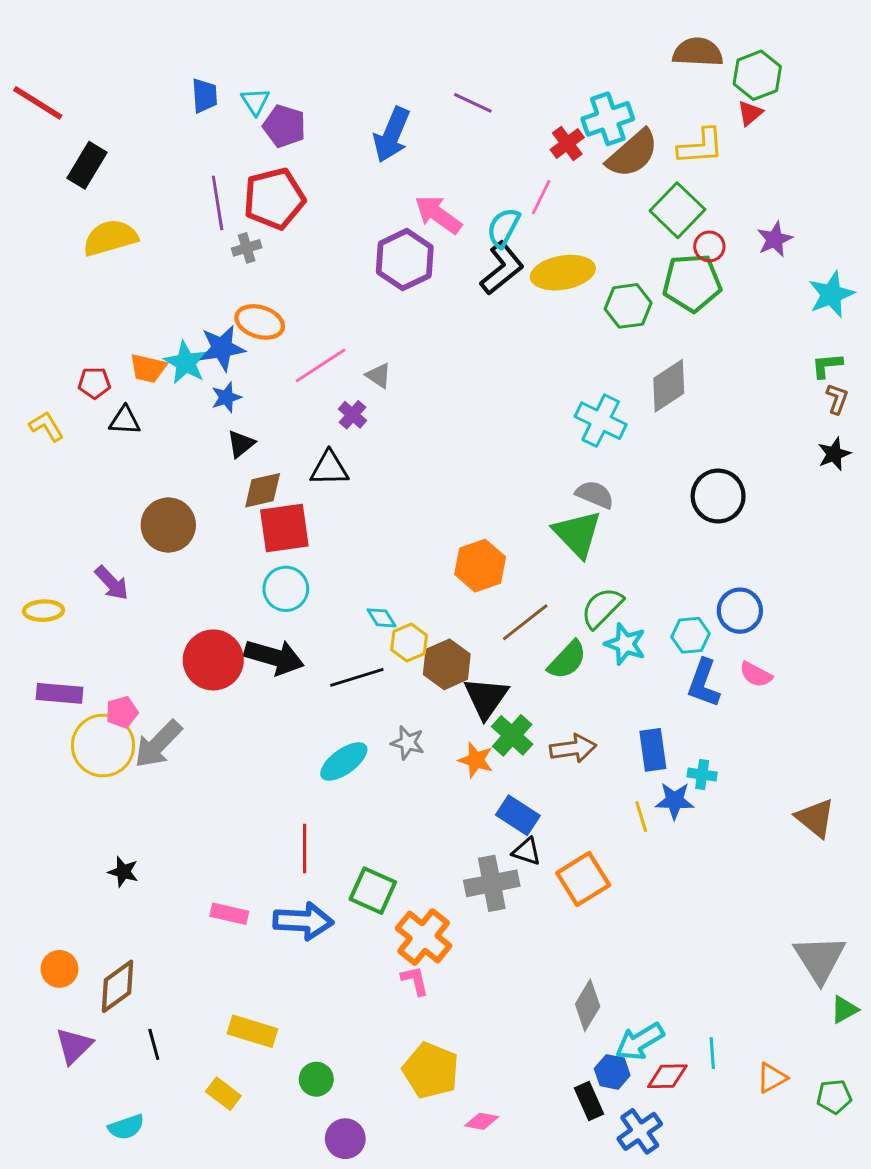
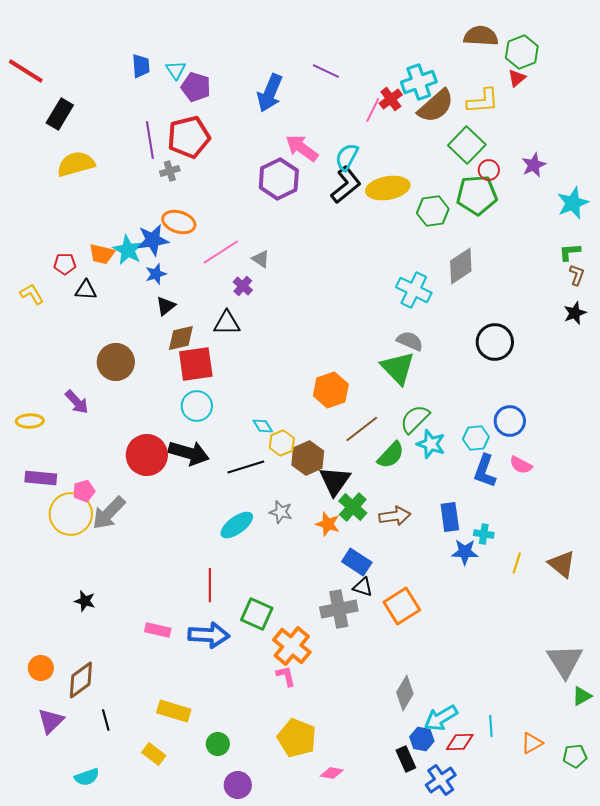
pink line: (541, 197) -> (373, 110), moved
yellow line: (641, 817) -> (517, 563), moved, turned 35

